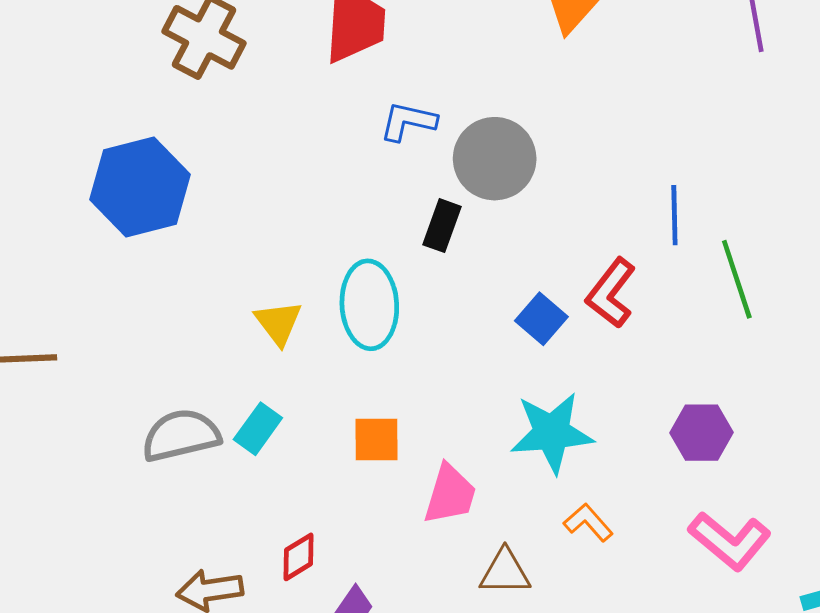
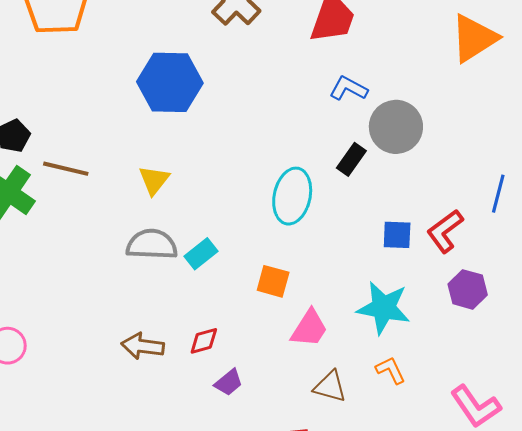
blue square: (541, 319) -> (397, 235), turned 36
yellow triangle: (278, 323) -> (154, 180), moved
purple hexagon: (701, 433) -> (468, 289), moved

